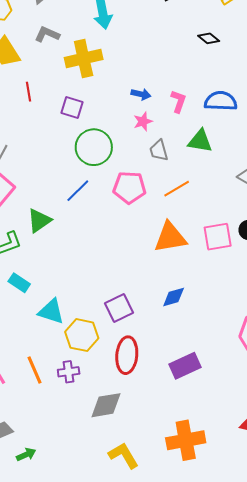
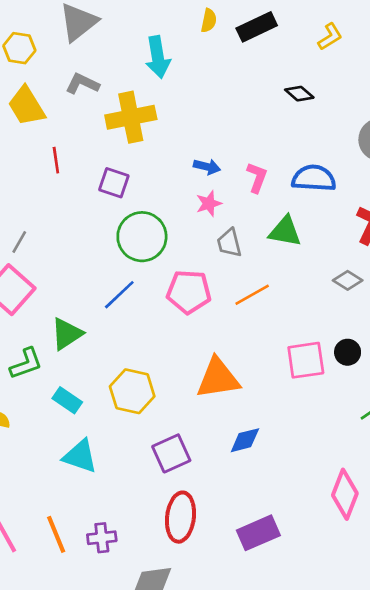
orange triangle: (170, 237) -> (218, 378), moved
cyan rectangle: (19, 283) -> (67, 400), moved
yellow hexagon: (82, 335) -> (132, 391), moved

